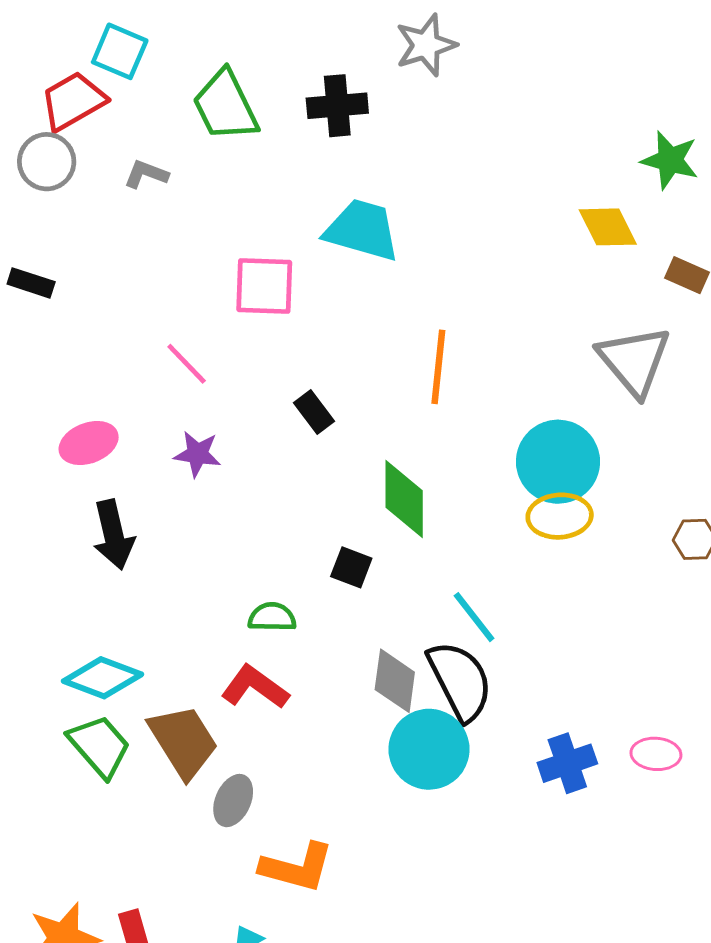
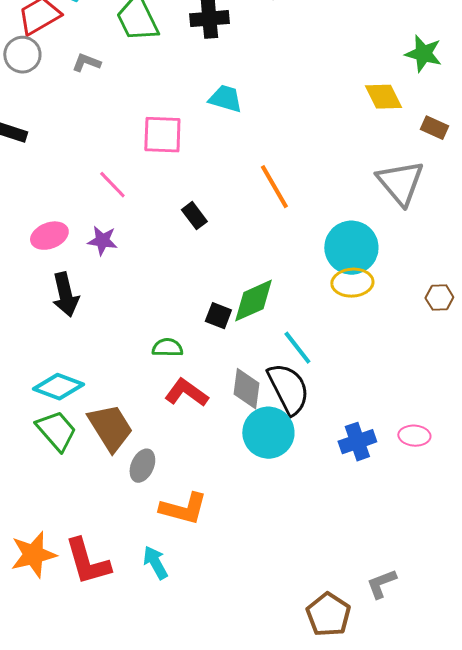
cyan trapezoid: (362, 230) -> (225, 99), size x0.7
orange line: (438, 367) -> (274, 187), turned -36
purple star: (197, 454) -> (102, 241), moved
green diamond: (404, 499) -> (253, 301), moved, turned 66
red L-shape: (255, 687) -> (186, 393), moved

